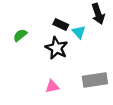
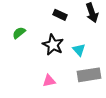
black rectangle: (61, 25) -> (60, 15), moved
cyan triangle: (79, 32) -> (79, 50), moved

